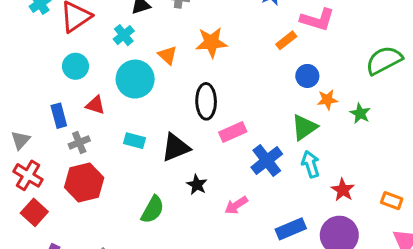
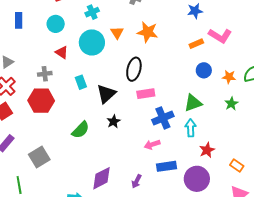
orange star: (327, 100) -> (229, 77), moved
blue rectangle: (59, 116) -> (19, 20), moved
cyan rectangle: (135, 141) -> (81, 82), turned 40
black triangle: (176, 147) -> (106, 94), turned -35
pink arrow: (236, 205) -> (152, 144), moved

